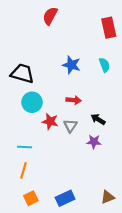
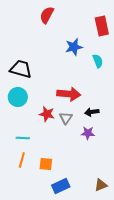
blue star: (71, 65) -> (74, 47), moved, turned -30
red arrow: (74, 100) -> (69, 94), size x1.6
cyan circle: (32, 102) -> (18, 97), moved
black arrow: (98, 119) -> (92, 112), turned -40
orange square: (31, 198) -> (46, 164), moved, turned 32

